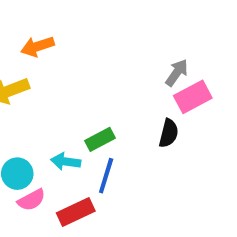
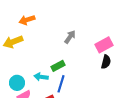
gray arrow: (177, 73) -> (70, 37), moved
black semicircle: (169, 133) -> (106, 62), moved

